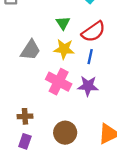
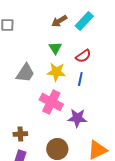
red semicircle: (93, 32) -> (83, 56), size x0.7
purple star: (88, 86) -> (77, 118), moved

